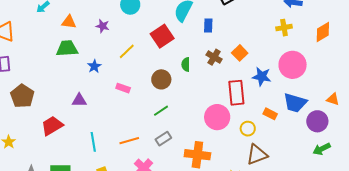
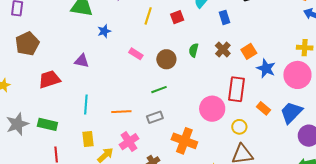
blue rectangle: (208, 26) -> (224, 17), turned -32
yellow cross: (284, 28) -> (305, 48), moved
red square: (162, 36) -> (177, 17), size x0.6
yellow line: (127, 51) -> (148, 16), moved, turned -42
blue star: (262, 77) -> (266, 68), moved
pink rectangle: (123, 88) -> (136, 54), moved
blue trapezoid: (295, 103) -> (291, 113), turned 105
orange rectangle: (270, 114) -> (264, 108), moved

